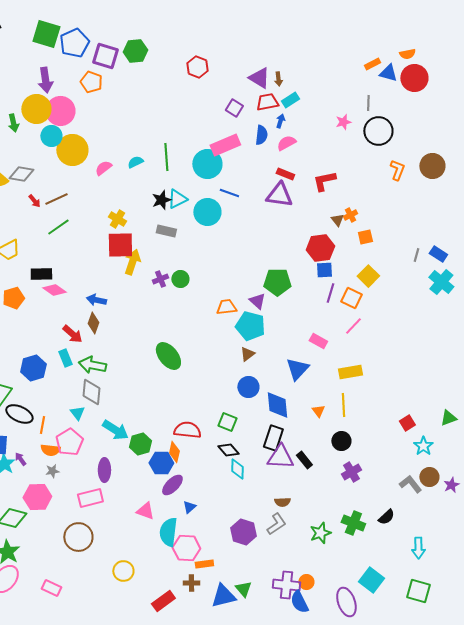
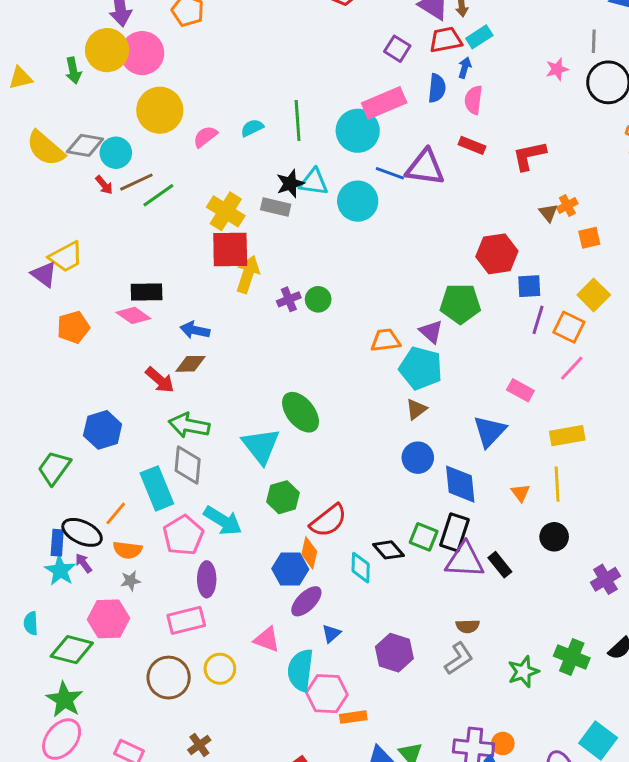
cyan circle: (51, 136) -> (116, 153), moved
pink semicircle: (286, 143) -> (473, 100), turned -54
purple triangle: (279, 195) -> (425, 167), moved
cyan triangle: (177, 199) -> (314, 182), turned 35
yellow cross: (117, 219) -> (226, 211), size x1.4
green line: (58, 227) -> (158, 195), moved
gray rectangle: (166, 231) -> (276, 207), moved
red hexagon: (320, 248) -> (497, 254), moved
black rectangle: (41, 274) -> (147, 292), moved
brown diamond: (93, 323) -> (191, 364), turned 70
cyan rectangle: (65, 358) -> (157, 488), moved, size x1.6
cyan triangle: (77, 413) -> (261, 446), moved, size x1.8
black ellipse: (19, 414) -> (82, 532), moved
green square: (227, 422) -> (424, 537), moved
orange line: (42, 425) -> (116, 513), turned 30
red semicircle: (187, 430) -> (328, 521), turned 136
pink pentagon: (69, 442) -> (183, 535), moved
green hexagon: (140, 444) -> (283, 497), moved
cyan diamond: (237, 469) -> (361, 568), moved
purple cross: (351, 472) -> (605, 579), moved
purple hexagon: (243, 532) -> (394, 653), moved
yellow circle: (123, 571) -> (220, 669), moved
brown cross: (191, 583) -> (199, 745), moved, turned -35

